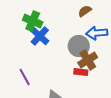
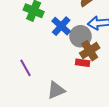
blue cross: (40, 36) -> (61, 26), moved

